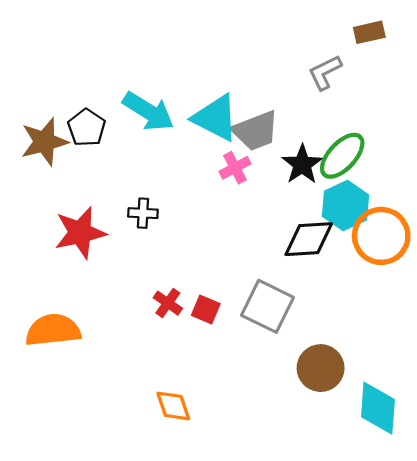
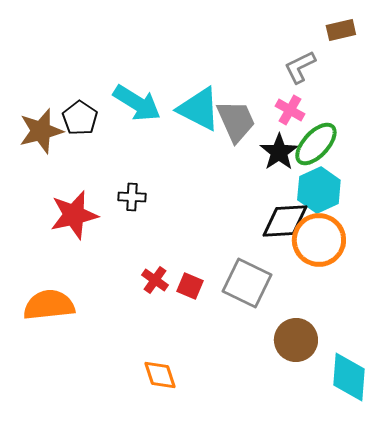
gray trapezoid: (256, 131) -> (236, 121), turned -93
pink cross: (235, 168) -> (290, 110), moved, turned -32
orange circle: (381, 236) -> (319, 240), moved

